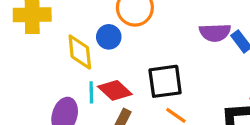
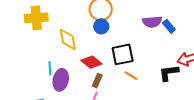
blue circle: (109, 37) -> (101, 26), moved
cyan line: (91, 92) -> (50, 68), moved

